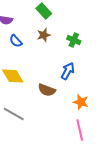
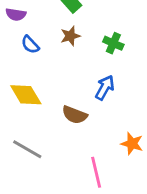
orange star: (81, 102) -> (132, 144), moved
pink line: (80, 130) -> (96, 172), moved

